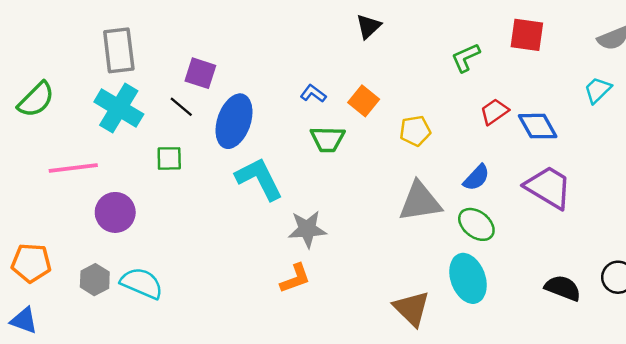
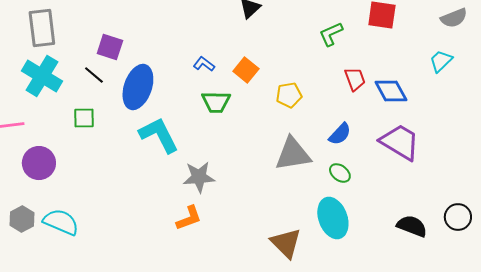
red trapezoid: (494, 112) -> (355, 79), turned 105
green ellipse: (476, 224) -> (340, 173), size x0.7

